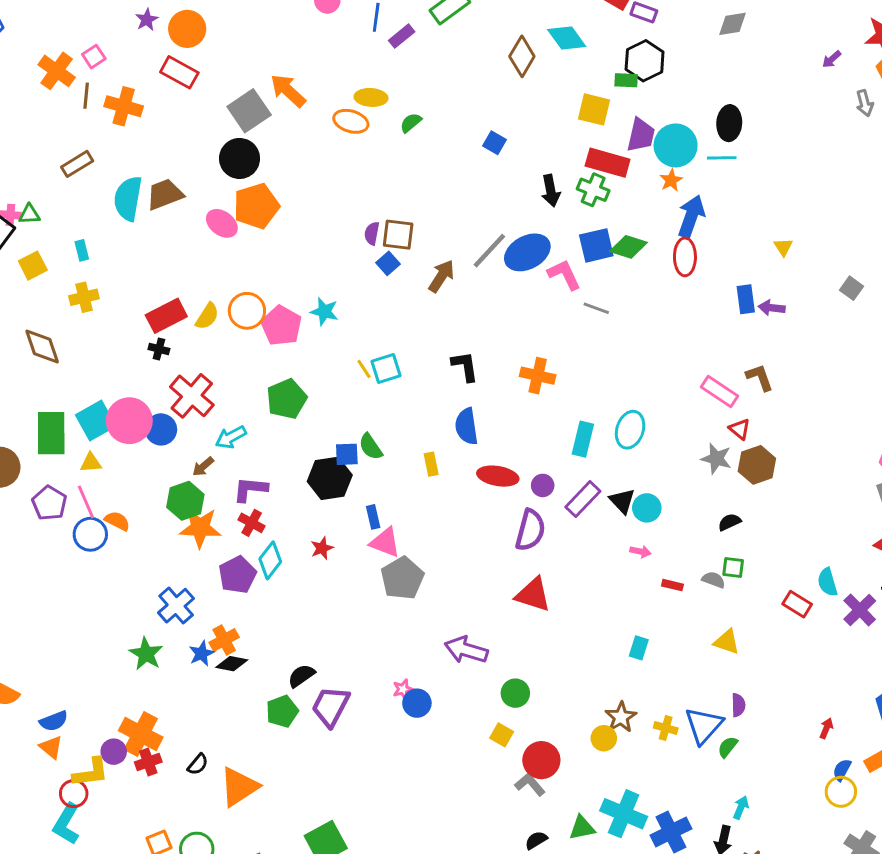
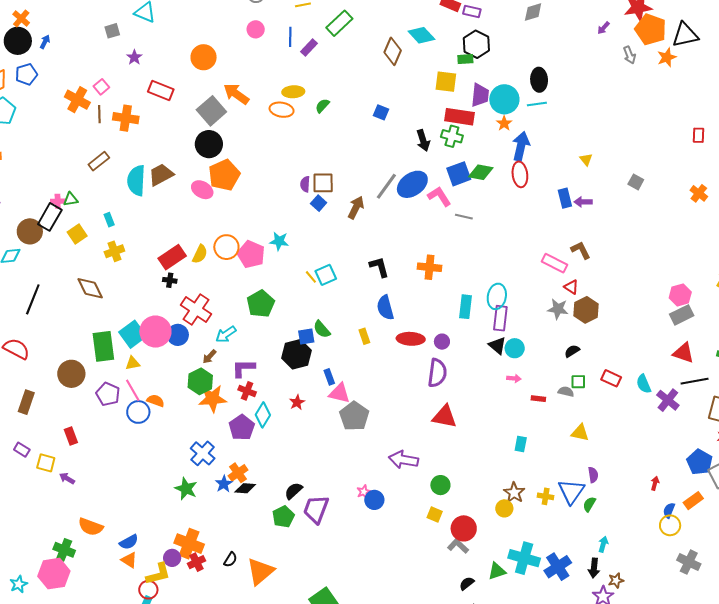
orange circle: (187, 29) -> (204, 57), moved
purple rectangle: (583, 499) -> (500, 318), moved, turned -30
red rectangle: (797, 604) -> (611, 378), moved

